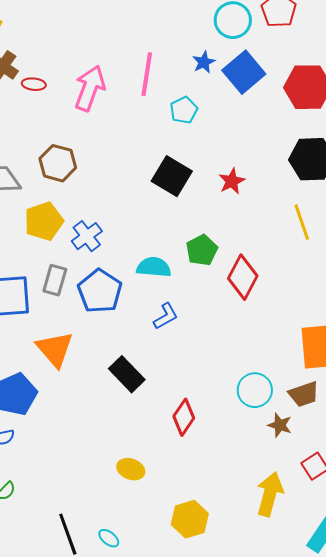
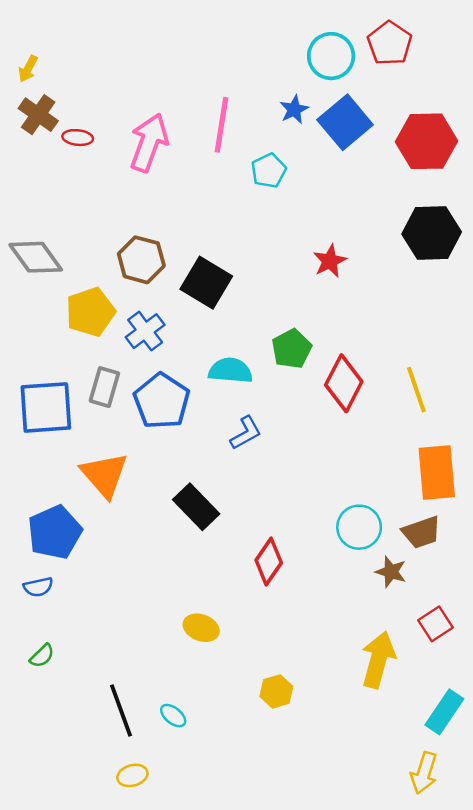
brown hexagon: (58, 163) -> (141, 260), moved
black square: (172, 176) -> (206, 283), moved
yellow line: (302, 222) -> (416, 390), moved
yellow hexagon: (190, 519) -> (276, 691), size x0.7

